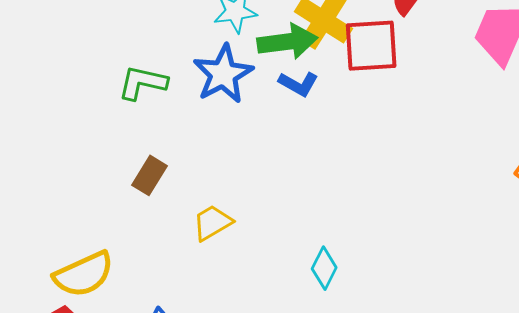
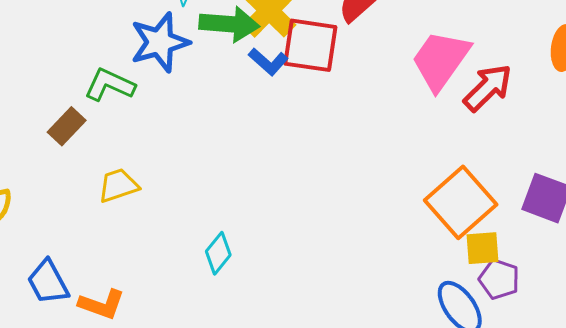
green L-shape: (143, 83) -> (110, 85), moved
blue L-shape: (298, 84) -> (268, 62), moved

